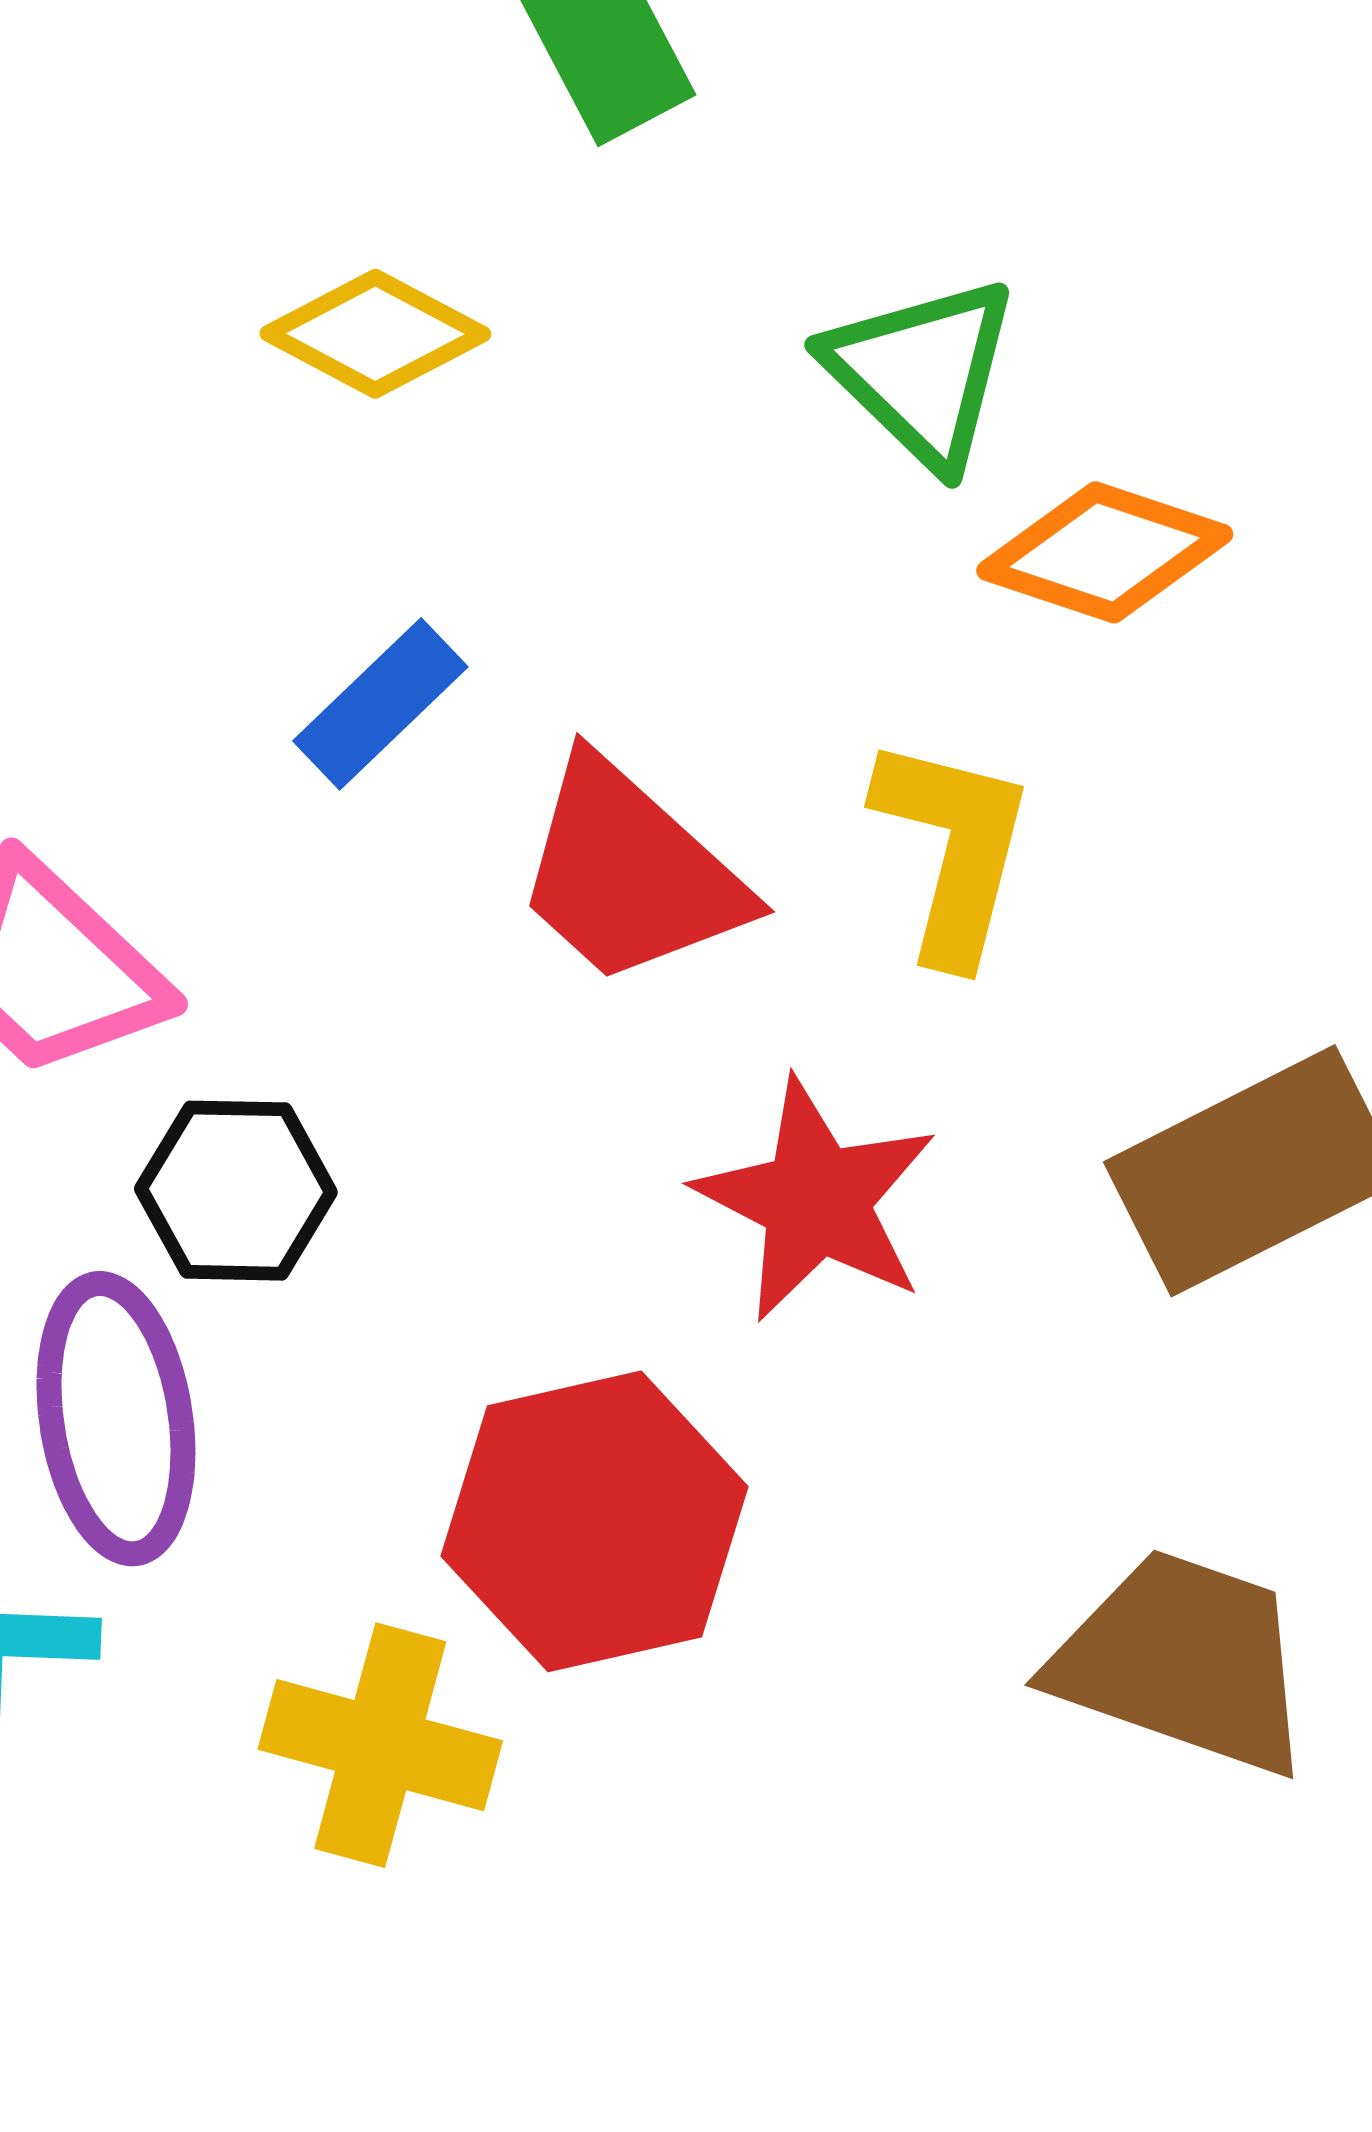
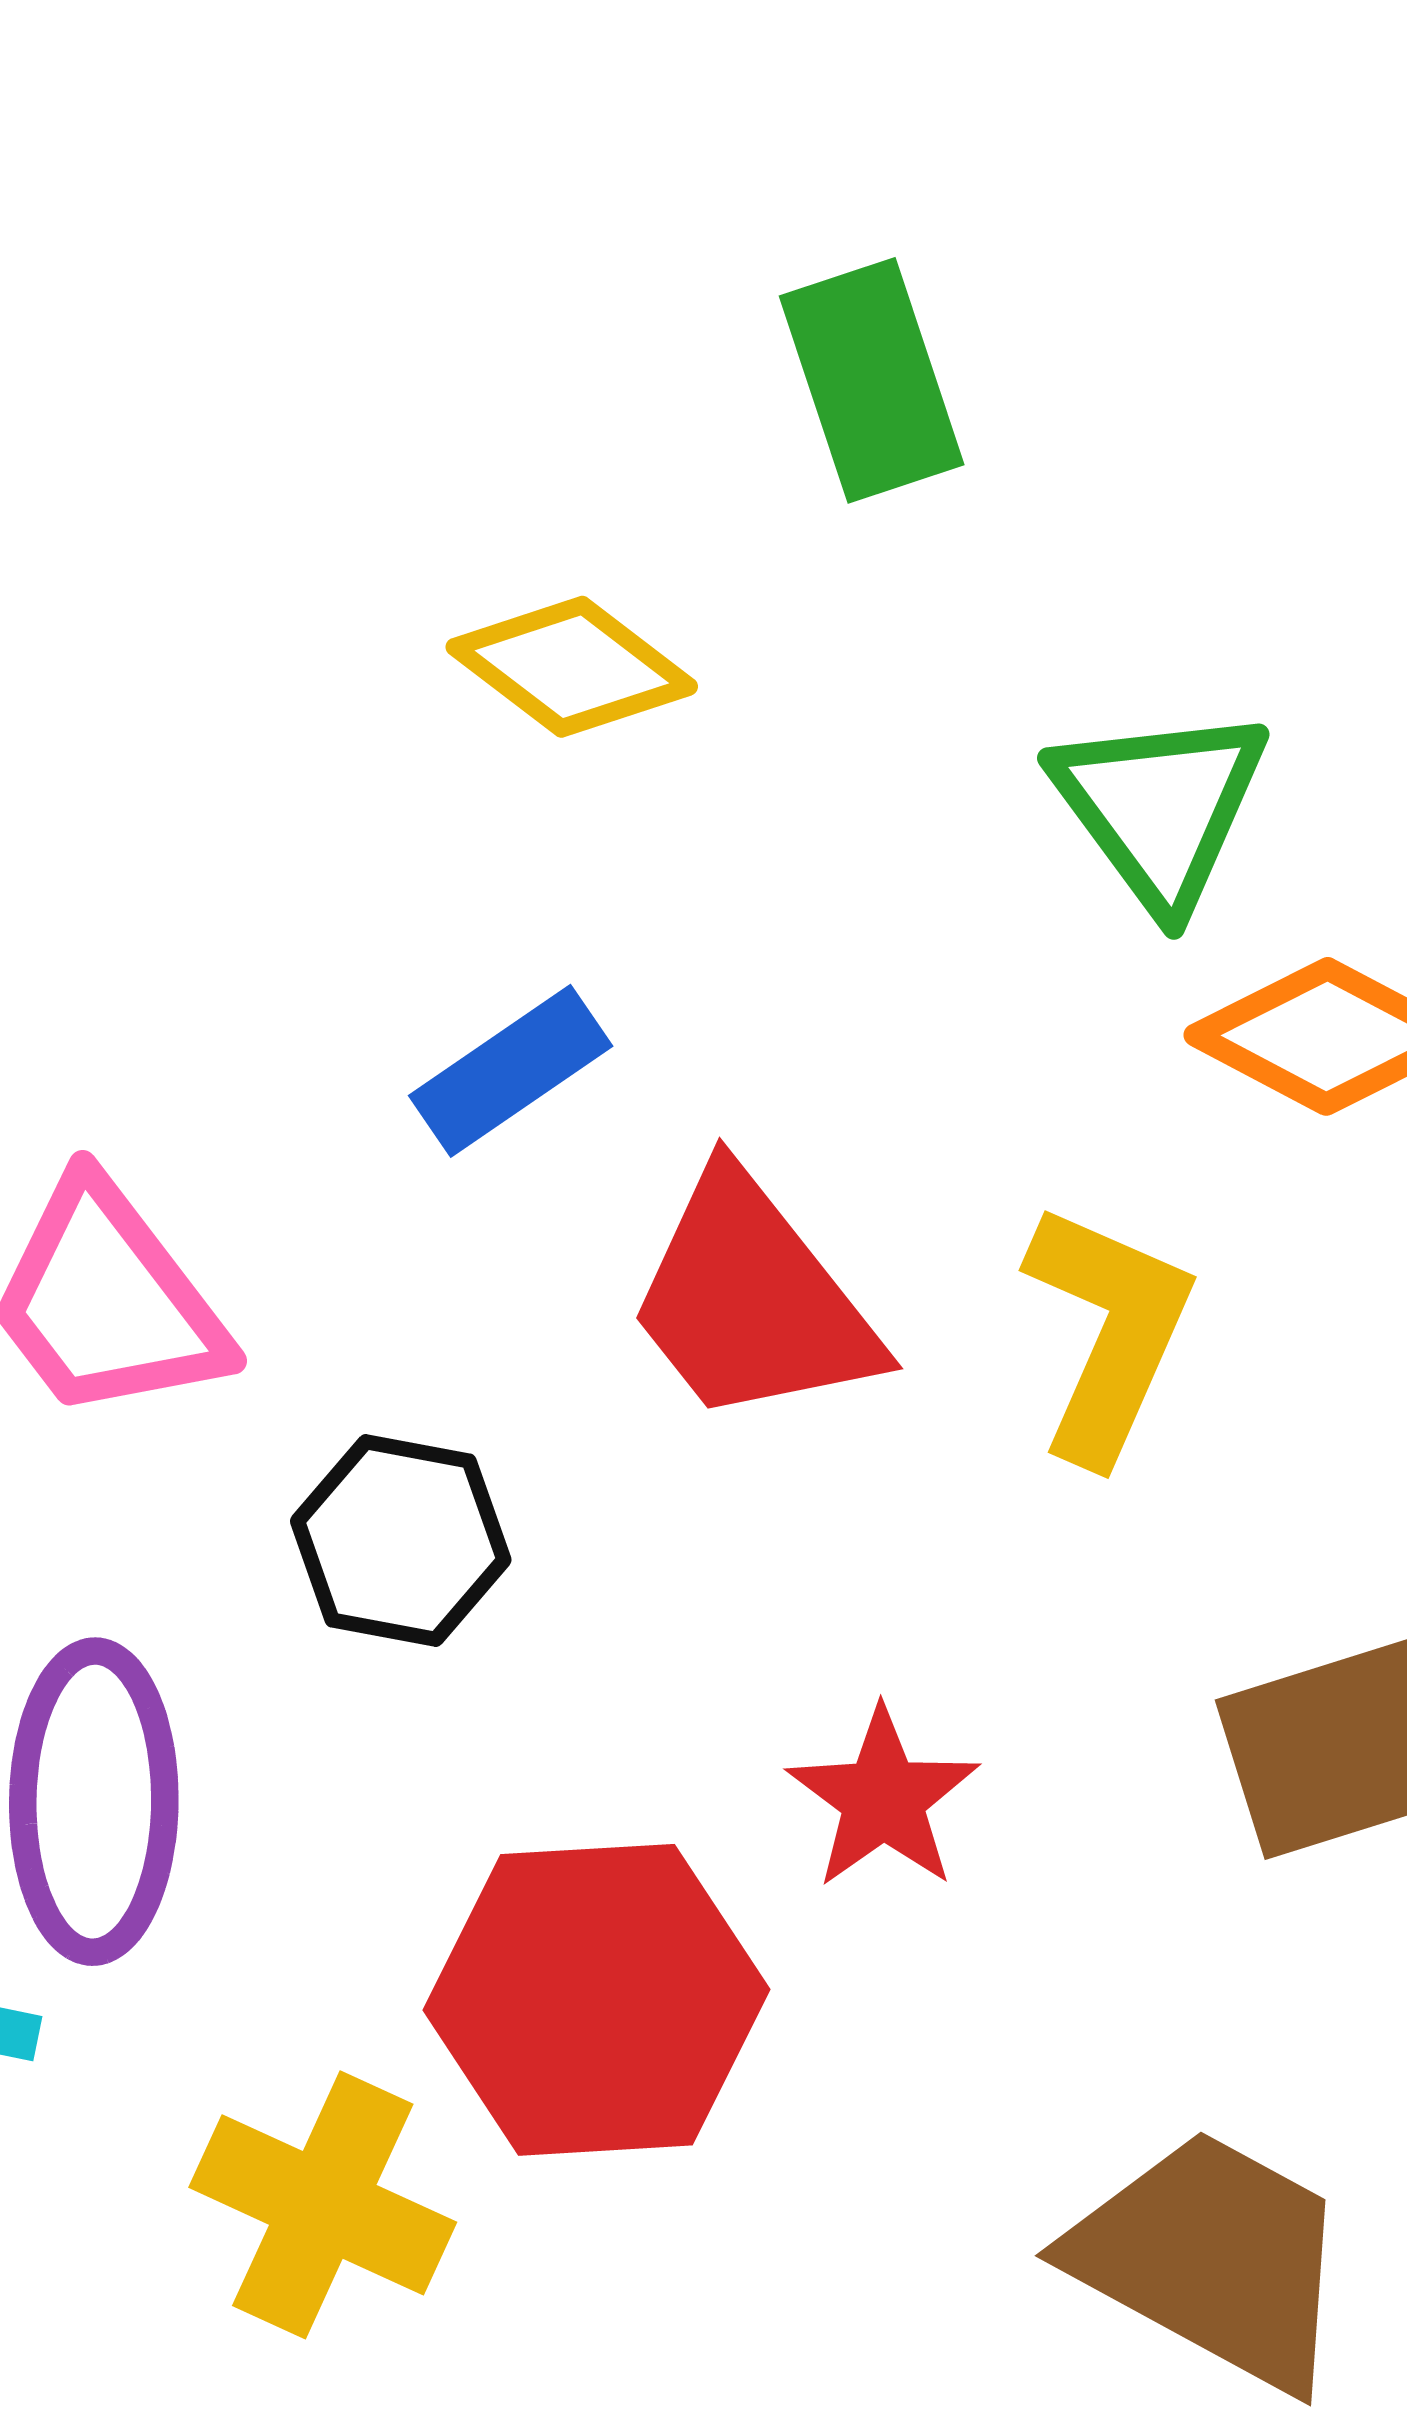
black hexagon: (236, 1191) -> (401, 1540), moved
red star: (816, 1200) -> (883, 1799), moved, size x0.7

